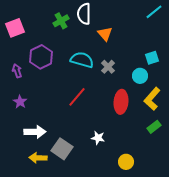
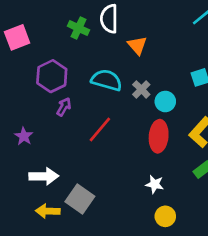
green cross: (61, 21) -> (78, 28), turned -35
purple arrow: (17, 71) -> (64, 107), moved, turned 48
cyan circle: (140, 76) -> (165, 101), moved
white star: (98, 138) -> (155, 184), moved

